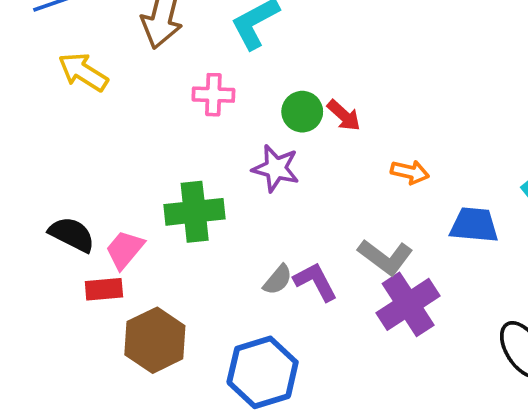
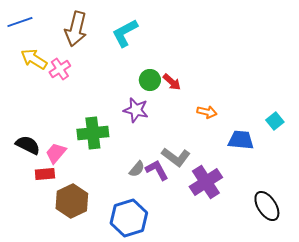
pink cross: (213, 95) -> (60, 69), moved, turned -35
gray L-shape: (385, 257) -> (176, 157), moved

